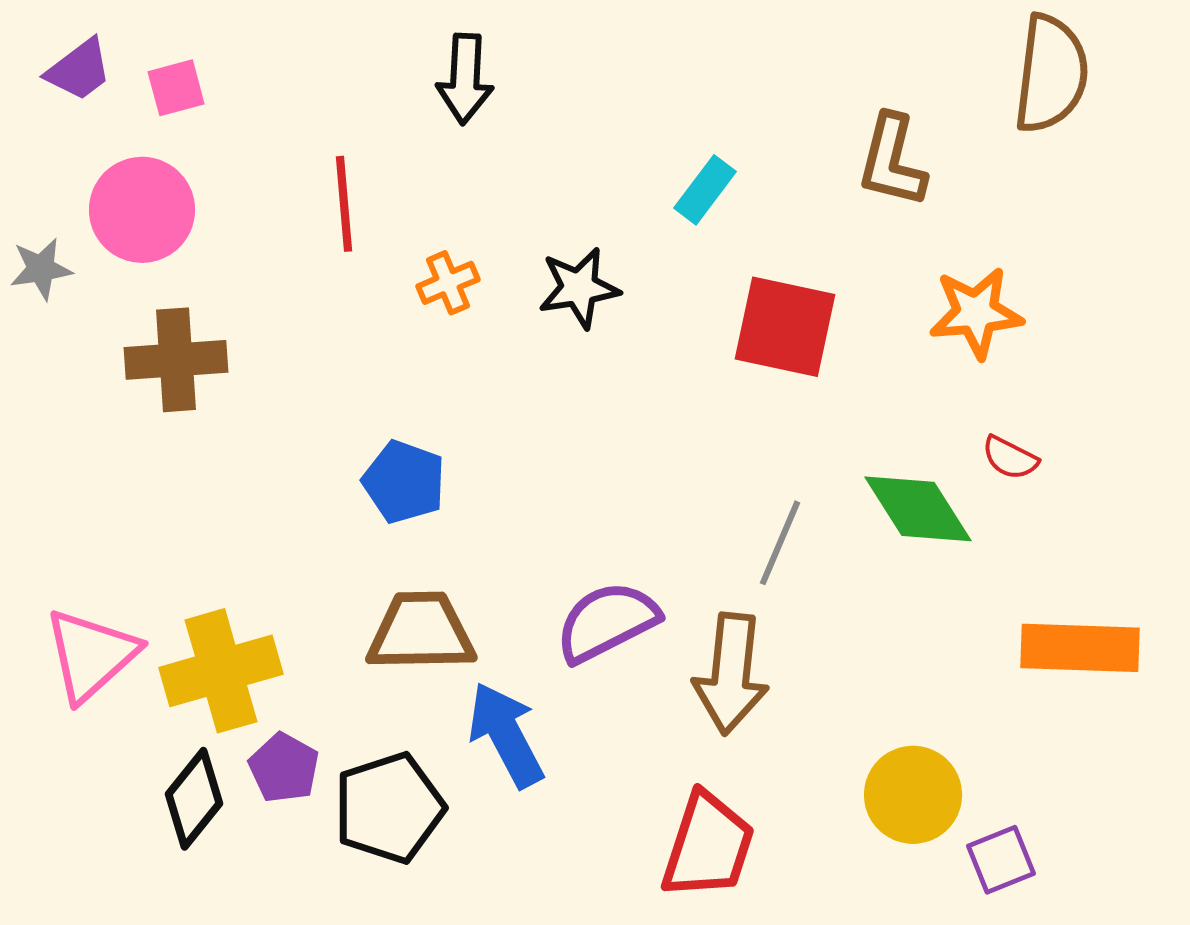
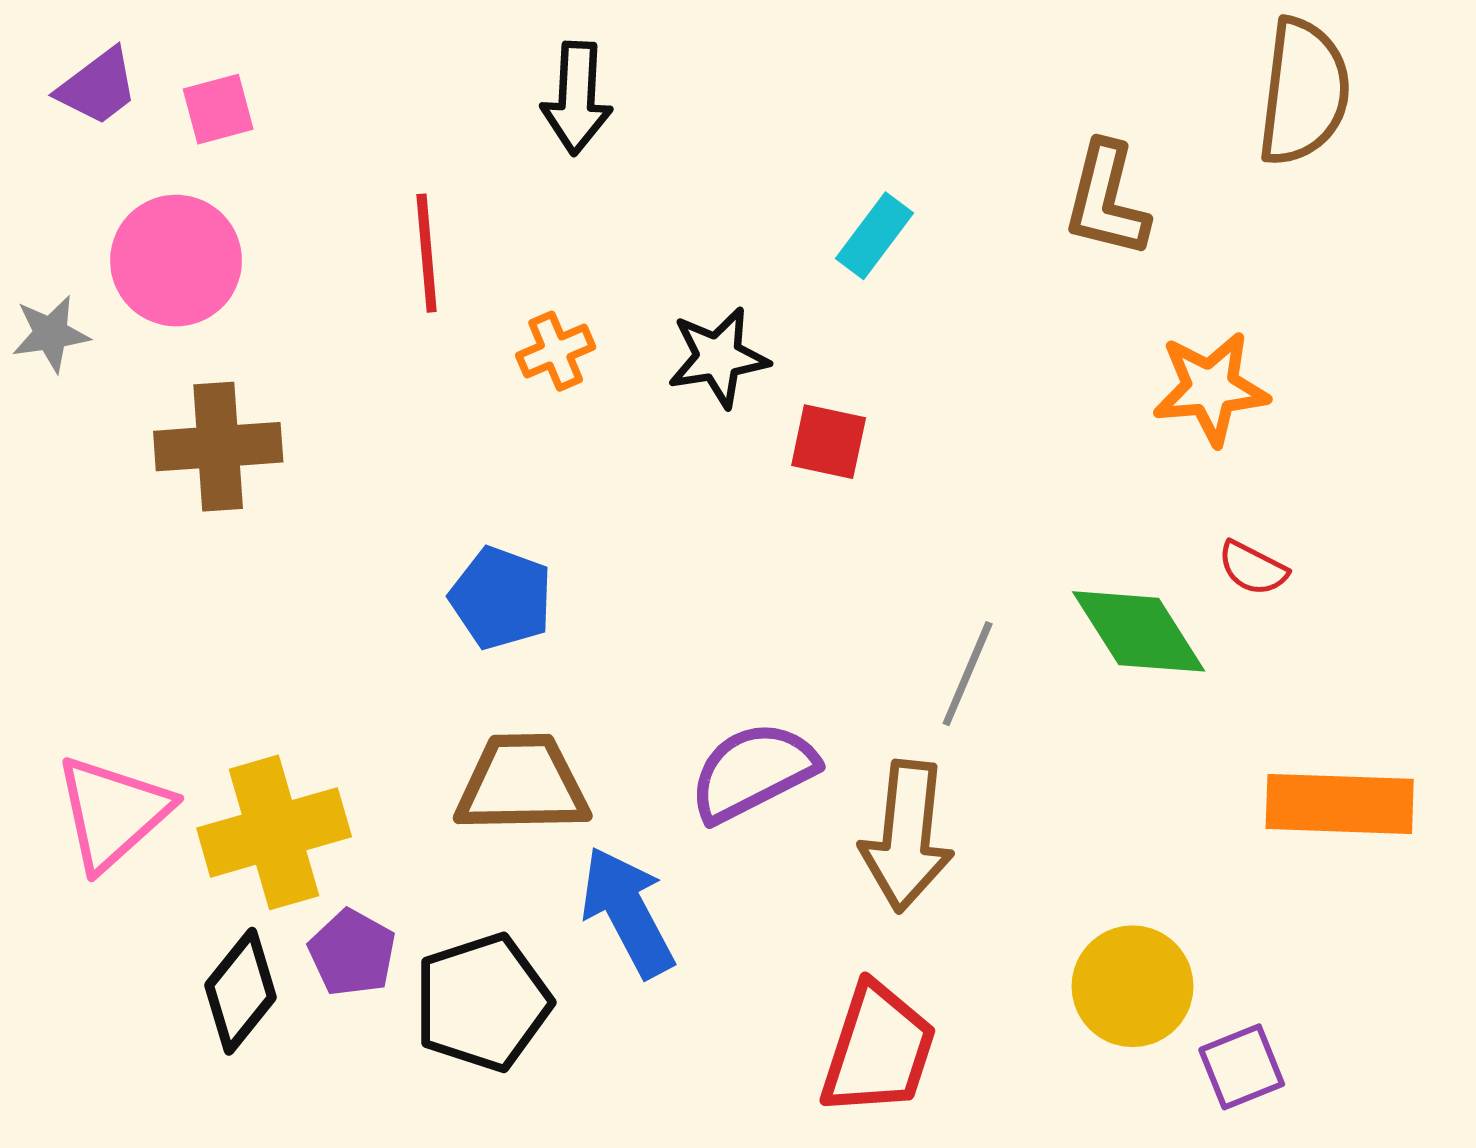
red square: (785, 327) -> (829, 442), moved, size x0.6

